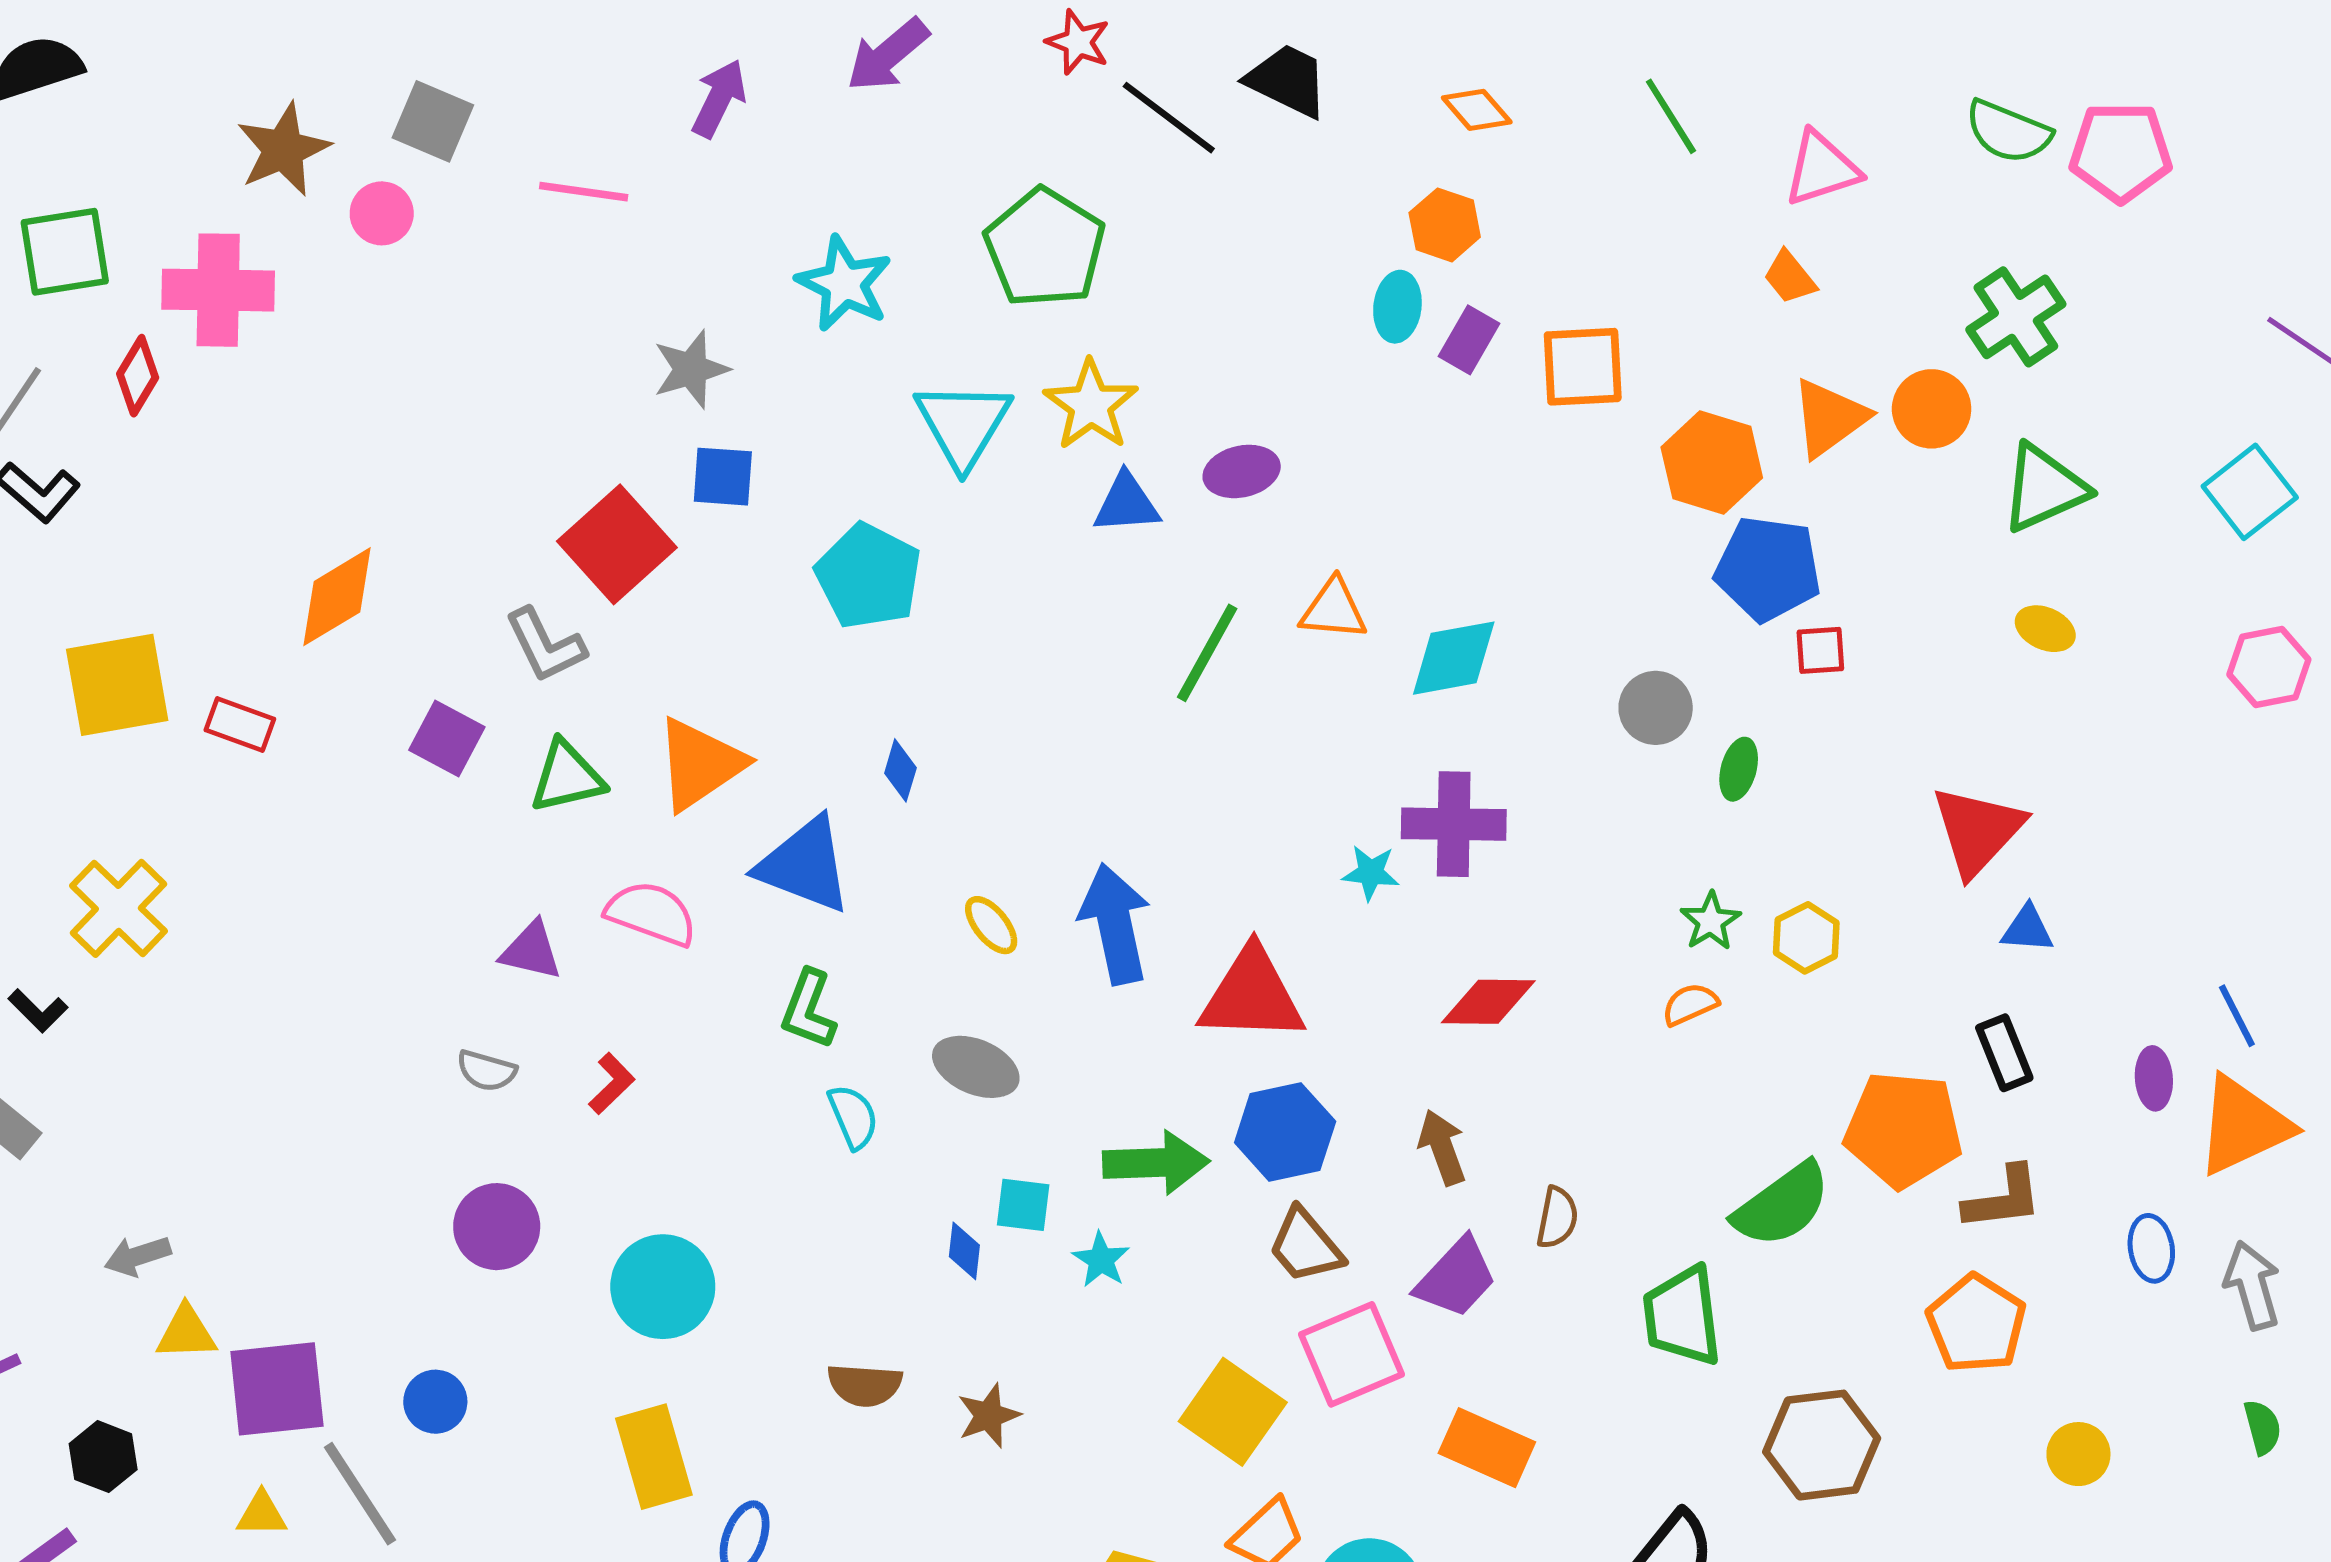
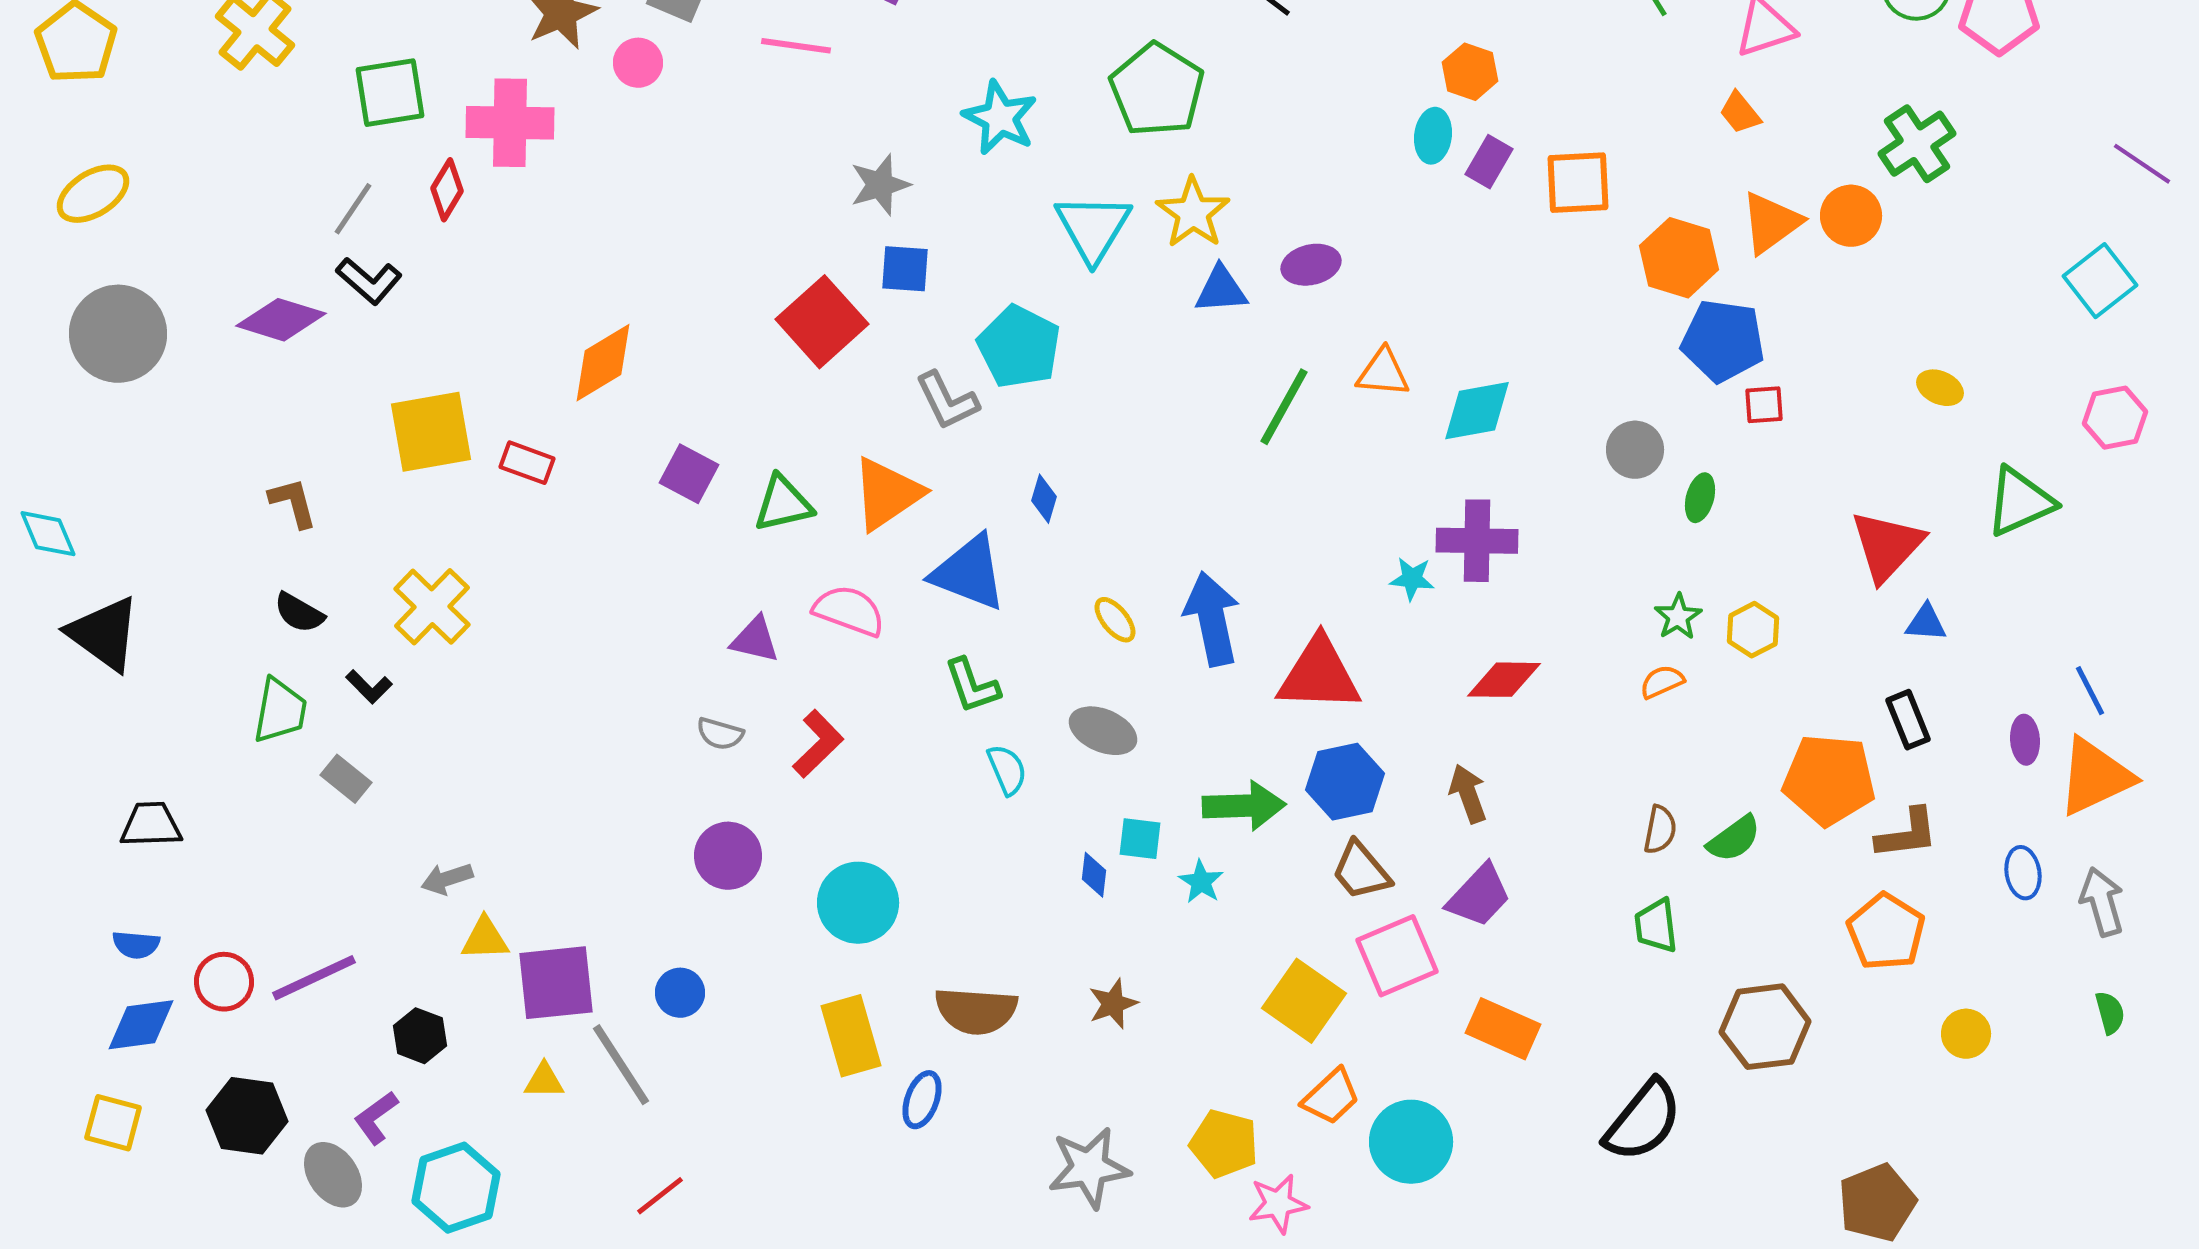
green triangle: (2044, 488) -> (2020, 502), moved
gray L-shape: (545, 645) -> (947, 401), moved
green L-shape: (808, 1009) -> (972, 686), turned -40
red L-shape: (612, 1083) -> (818, 744), size x1.4
green semicircle: (1782, 1205) -> (1734, 839), size x0.7
brown semicircle: (1557, 1218) -> (1660, 830), moved
green trapezoid: (1682, 1316) -> (1656, 926), size x0.7
brown semicircle: (865, 1385) -> (976, 1011), moved, size x1.4

